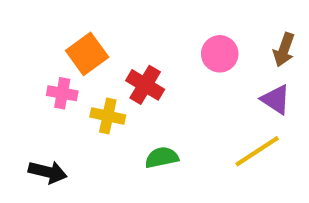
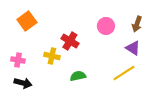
orange square: (87, 54) -> (27, 21), moved
pink cross: (62, 93) -> (18, 60), moved

